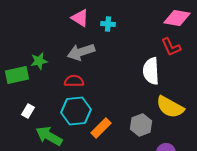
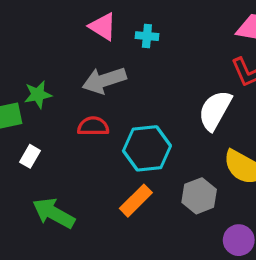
white semicircle: (151, 71) -> (215, 110), turned 32
white rectangle: (28, 111) -> (30, 156), moved
cyan hexagon: (76, 111) -> (147, 148), moved

